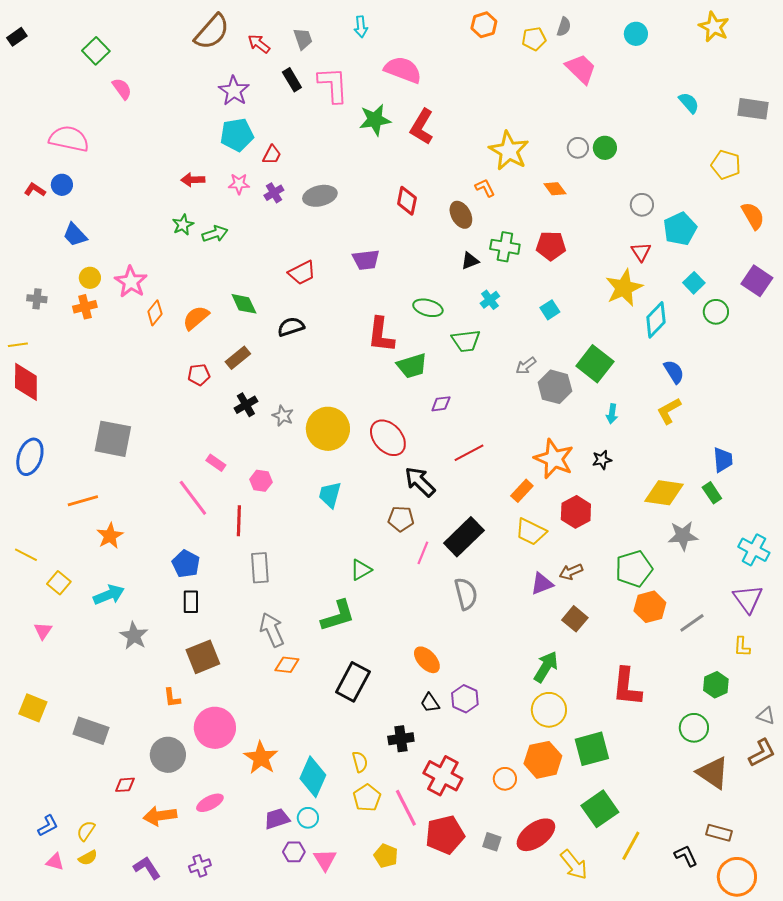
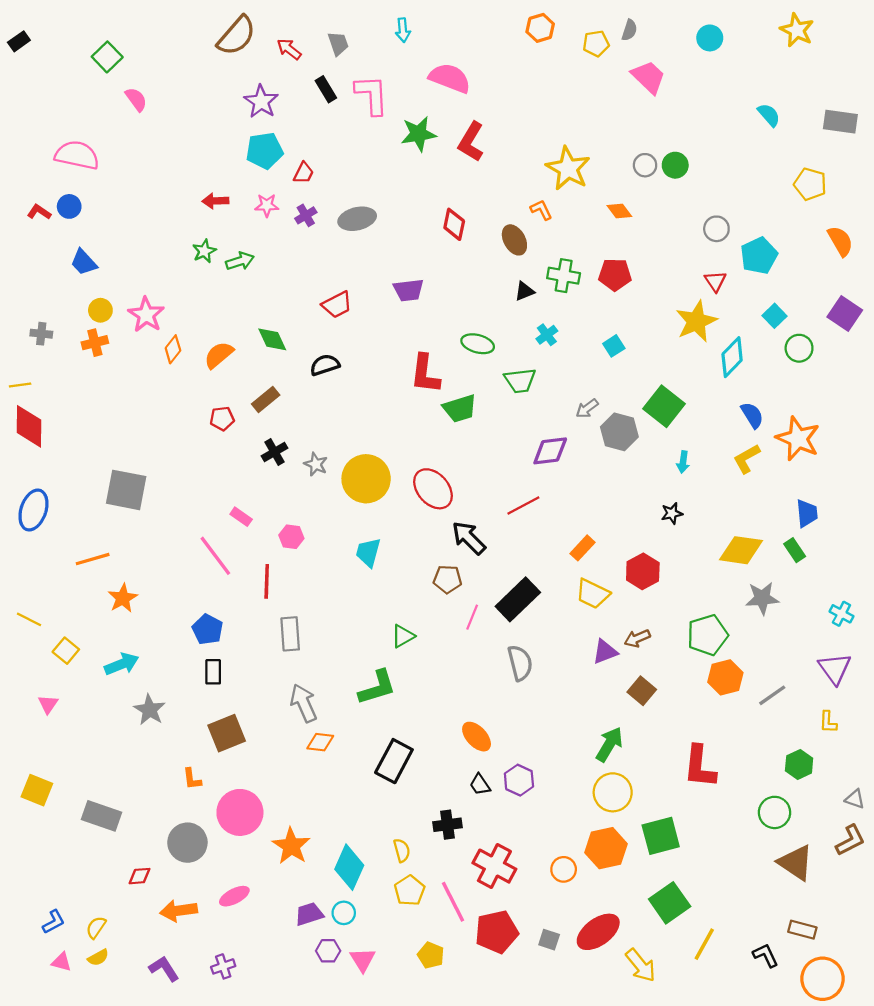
purple diamond: (441, 404) -> (550, 451), moved, size x1.6
orange star: (554, 459) -> (798, 439), moved
cyan cross: (754, 550) -> (841, 614), size x0.7

